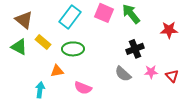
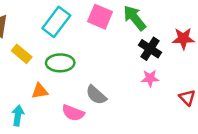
black cross: (135, 49) -> (150, 49), moved, turned -36
pink star: (151, 72) -> (150, 78), moved
gray semicircle: (123, 74) -> (96, 95), moved

